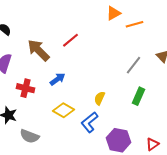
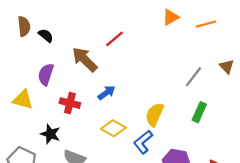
orange line: (134, 24) -> (206, 24), moved
red line: (70, 40) -> (115, 39), moved
yellow semicircle: (100, 98) -> (155, 114), size x1.5

